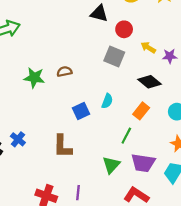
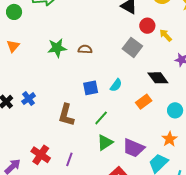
yellow arrow: (148, 47) -> (166, 35), moved
green star: (34, 78) -> (57, 48), turned -30
green line: (126, 136) -> (101, 118), moved

